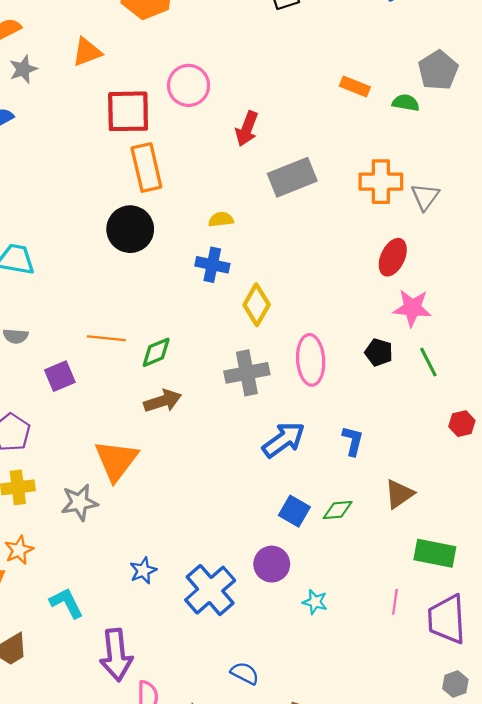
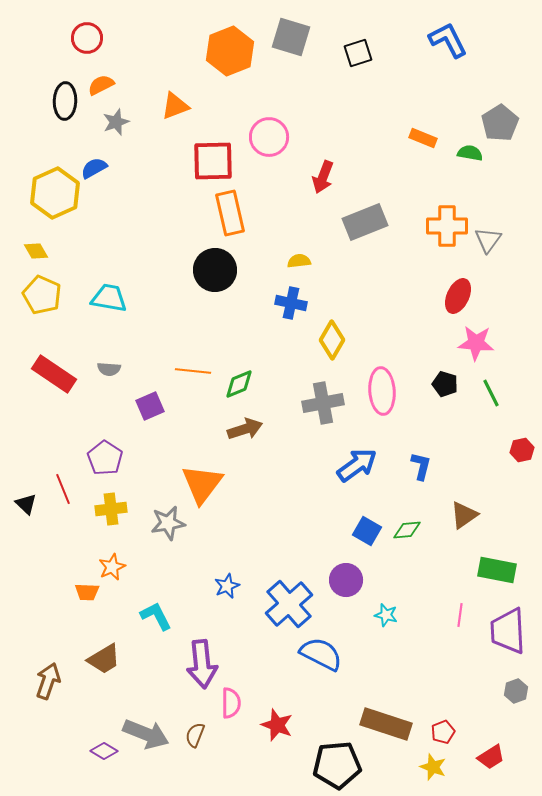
blue semicircle: (245, 673) -> (321, 654), moved, size x1.6

